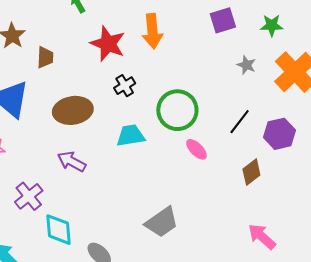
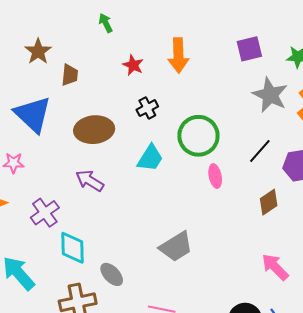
red star: (108, 44) -> (133, 65), size x0.6
gray star: (246, 65) -> (270, 95), size x1.8
cyan trapezoid: (131, 135) -> (150, 158), turned 128
pink ellipse: (196, 149) -> (215, 176), turned 30

